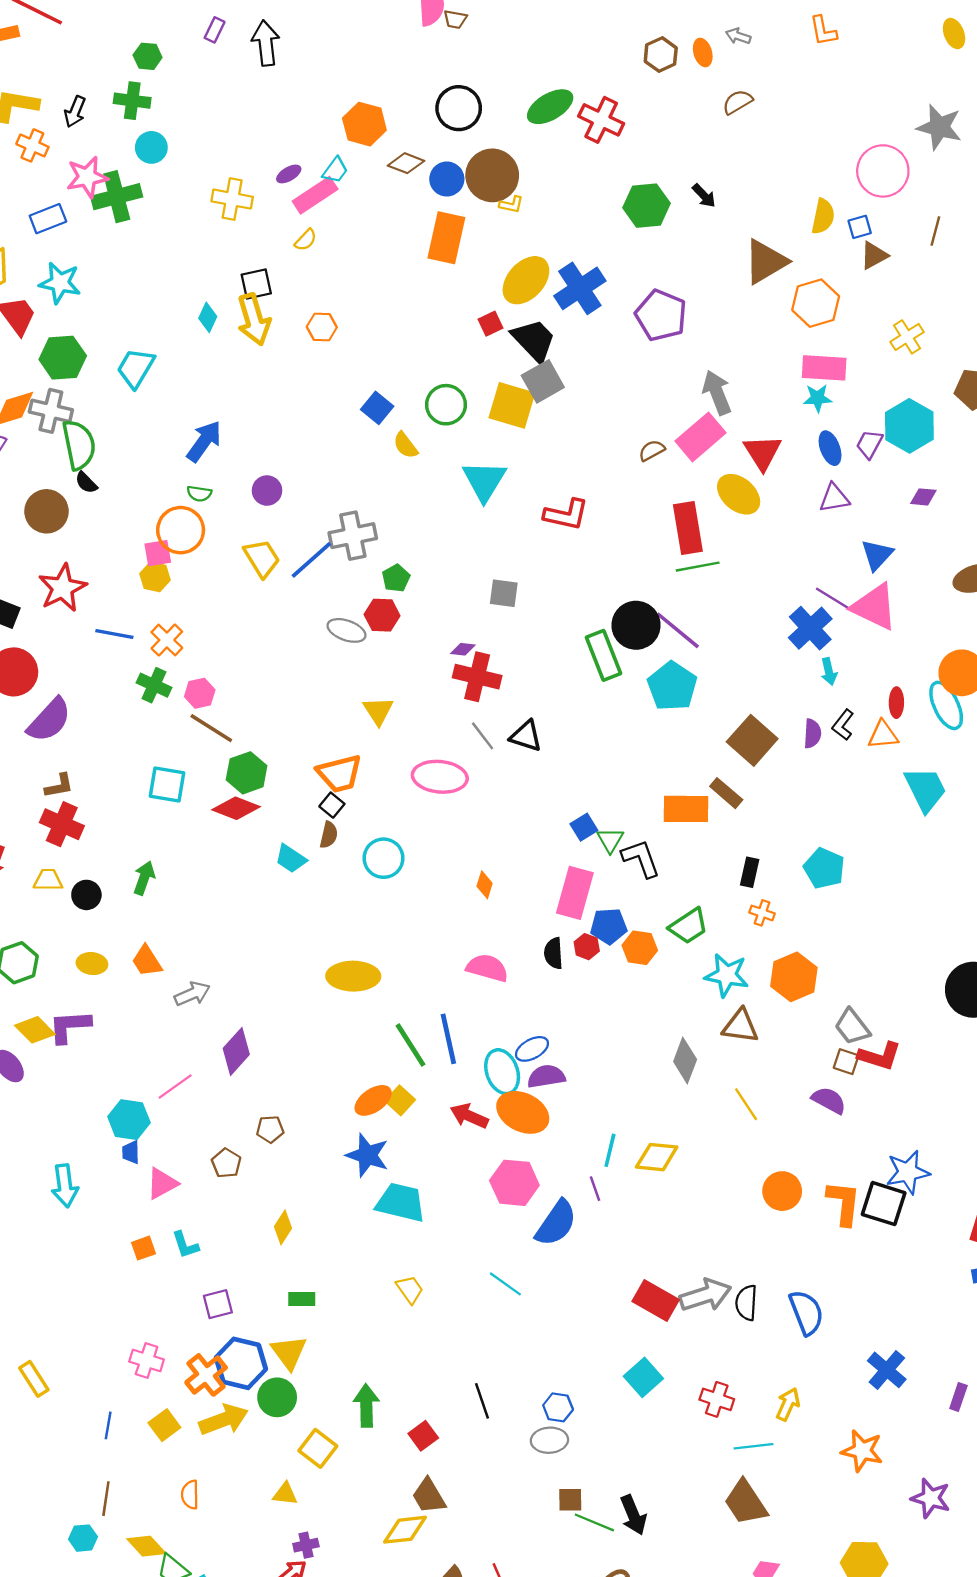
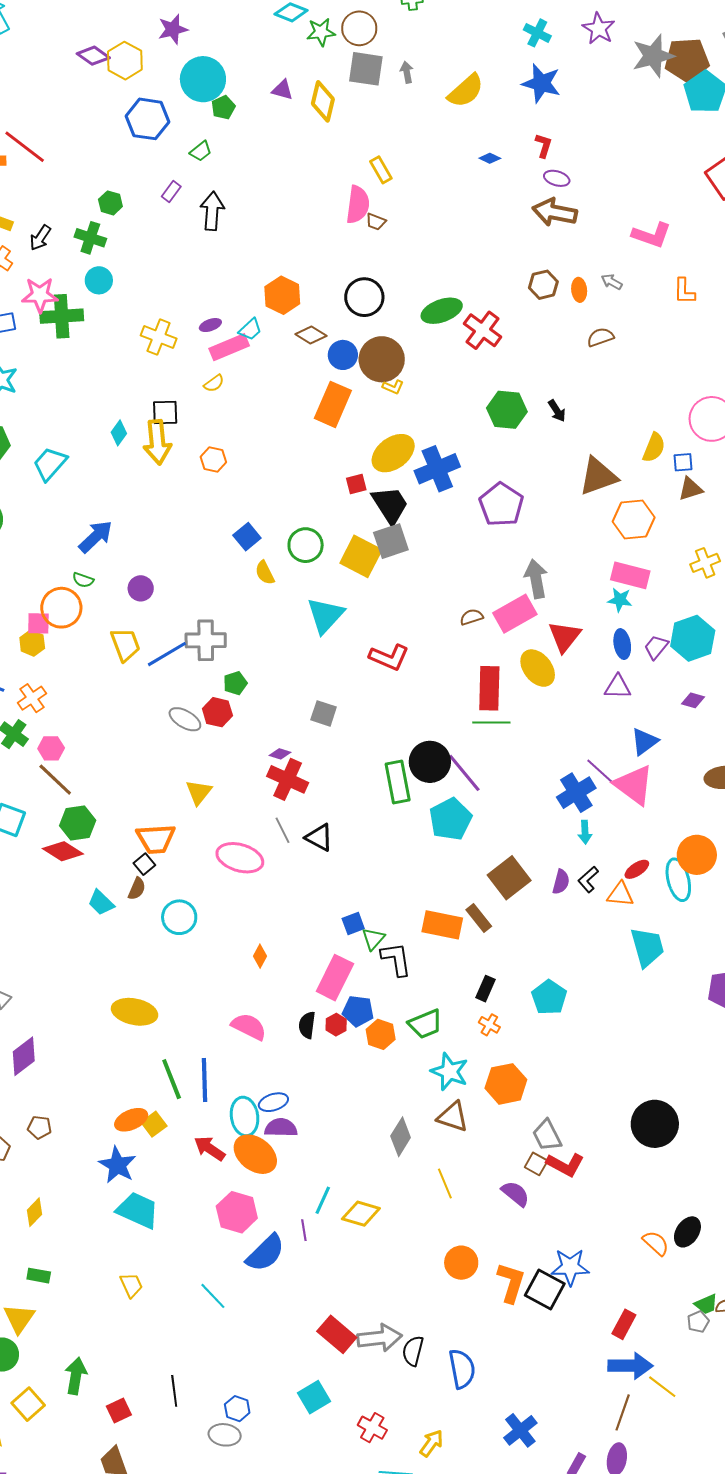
red ellipse: (896, 703) -> (637, 869), turned 45

